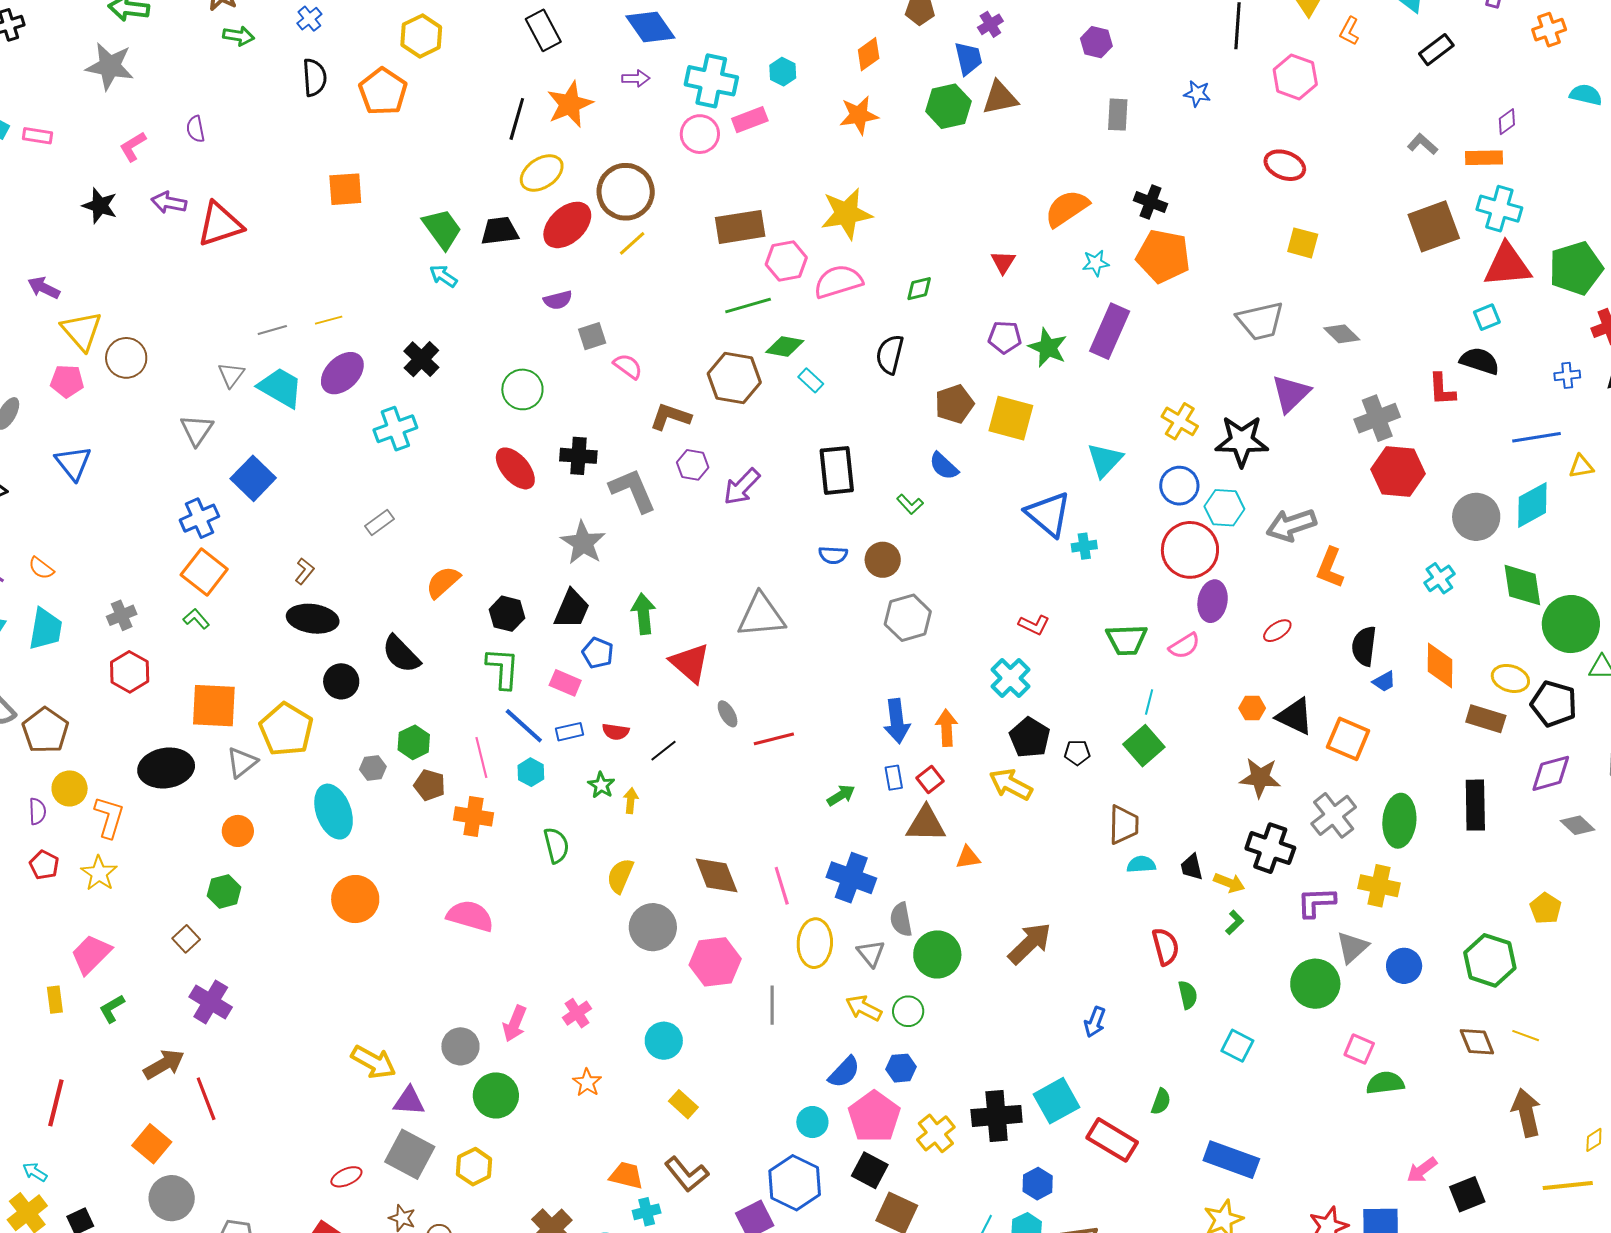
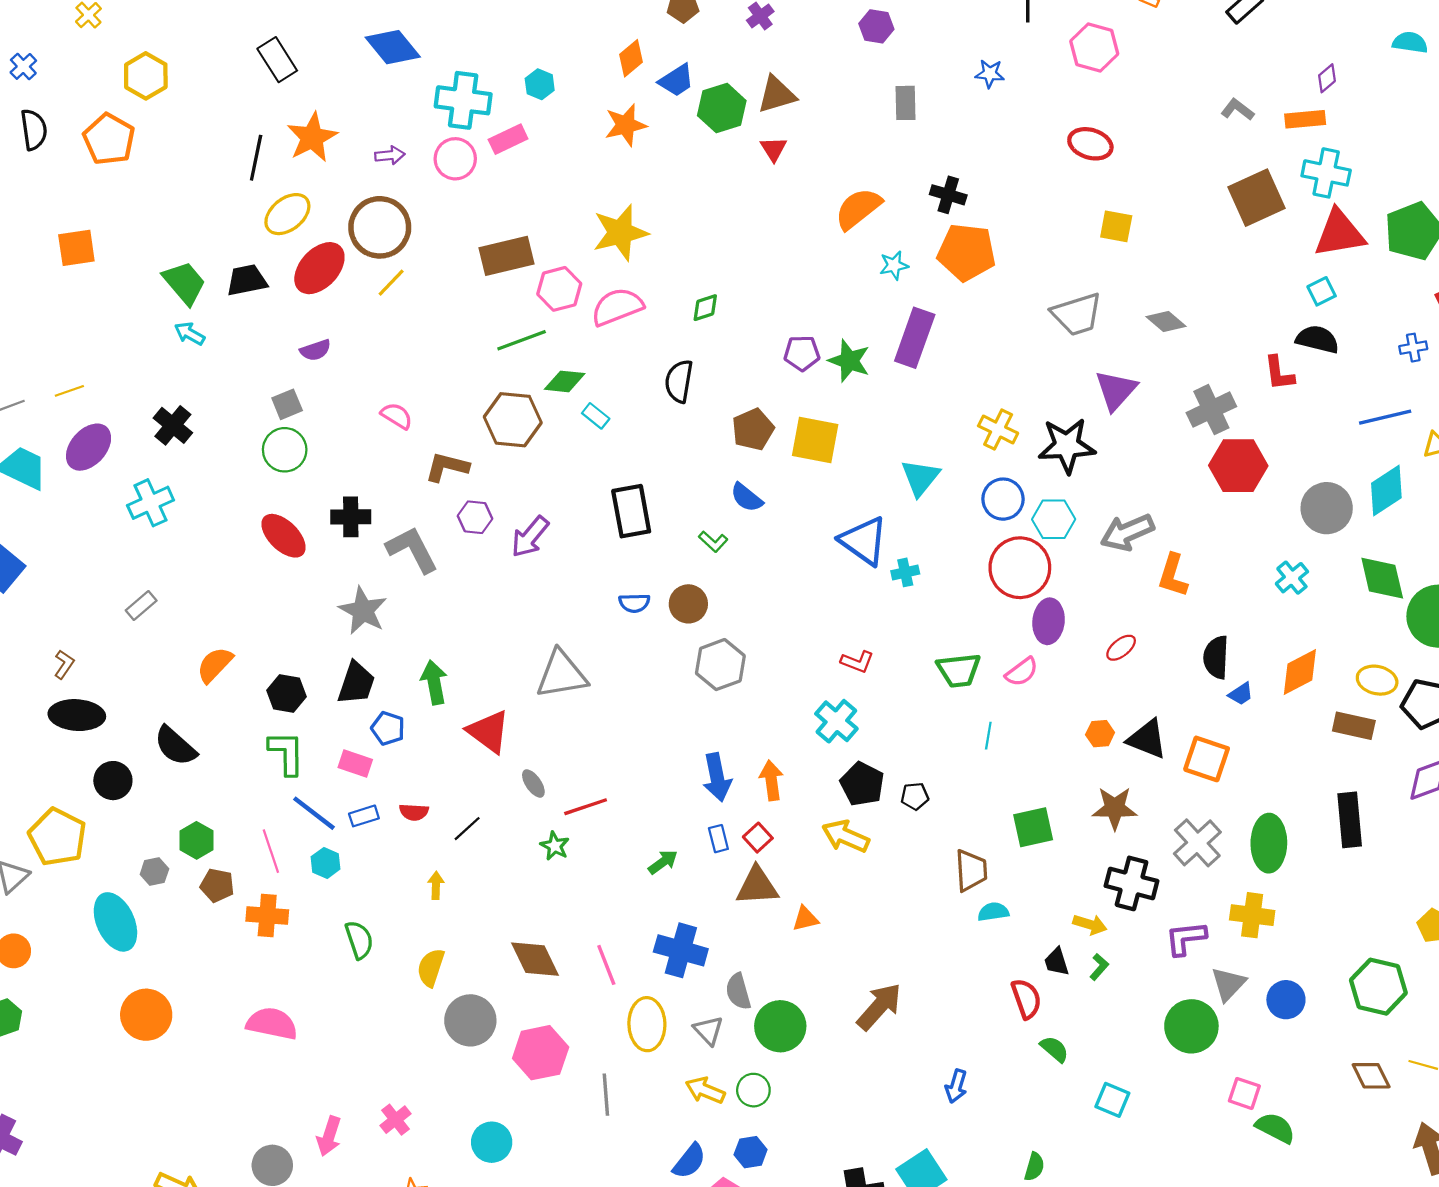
blue trapezoid: (968, 58) -> (676, 80), moved, turned 75
purple arrow: (636, 78) -> (390, 155), moved
red triangle: (1003, 262) -> (774, 149), moved
gray square: (592, 336) -> (287, 404), moved
orange diamond: (1440, 666) -> (1300, 672), turned 66
green square: (1144, 746) -> (1033, 827), moved, turned 33
green star: (601, 785) -> (555, 846), moved
black trapezoid: (1192, 867) -> (1057, 962), moved
green semicircle: (1188, 995) -> (1054, 1049), turned -32
green semicircle: (1385, 1083) -> (1275, 1128), turned 39

